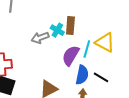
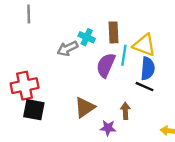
brown rectangle: (70, 26) -> (113, 32), moved
blue semicircle: (82, 75) -> (148, 68), moved

